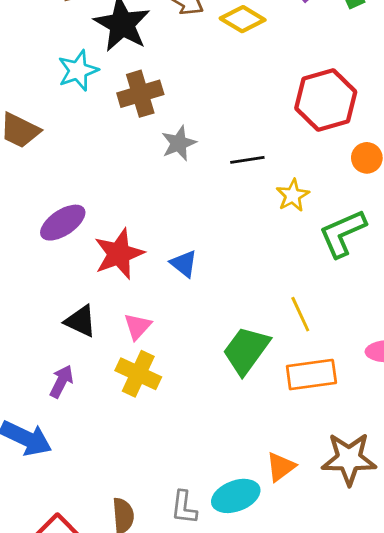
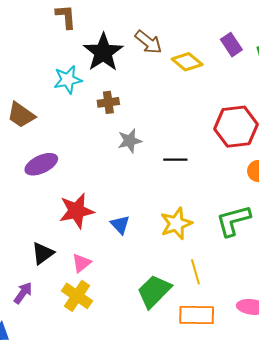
brown cross: (140, 94) -> (108, 102), size x0.7
yellow star: (293, 195) -> (176, 224), moved, size x1.4
purple ellipse: (63, 223) -> (41, 164), moved
black triangle: (81, 321) -> (43, 253), turned 50

